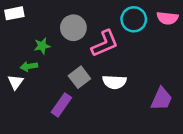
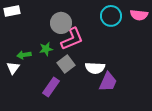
pink L-shape: (105, 43) -> (72, 39), moved
green star: (42, 46) -> (46, 49), moved
purple trapezoid: (161, 99) -> (108, 82), moved

